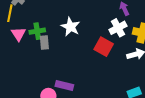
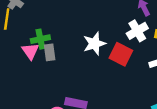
white star: (70, 27) -> (94, 44), moved, turned 30
pink triangle: (18, 34) -> (30, 51), moved

